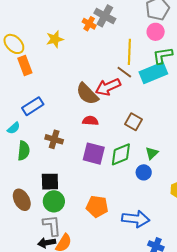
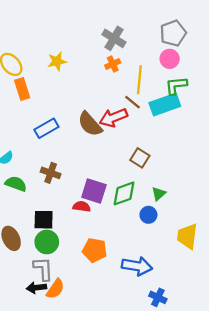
orange cross: (89, 24) -> (113, 64), moved, turned 32
blue rectangle: (33, 106) -> (46, 128), moved
red semicircle: (90, 121) -> (82, 207), moved
green semicircle: (24, 151) -> (16, 184), turned -78

